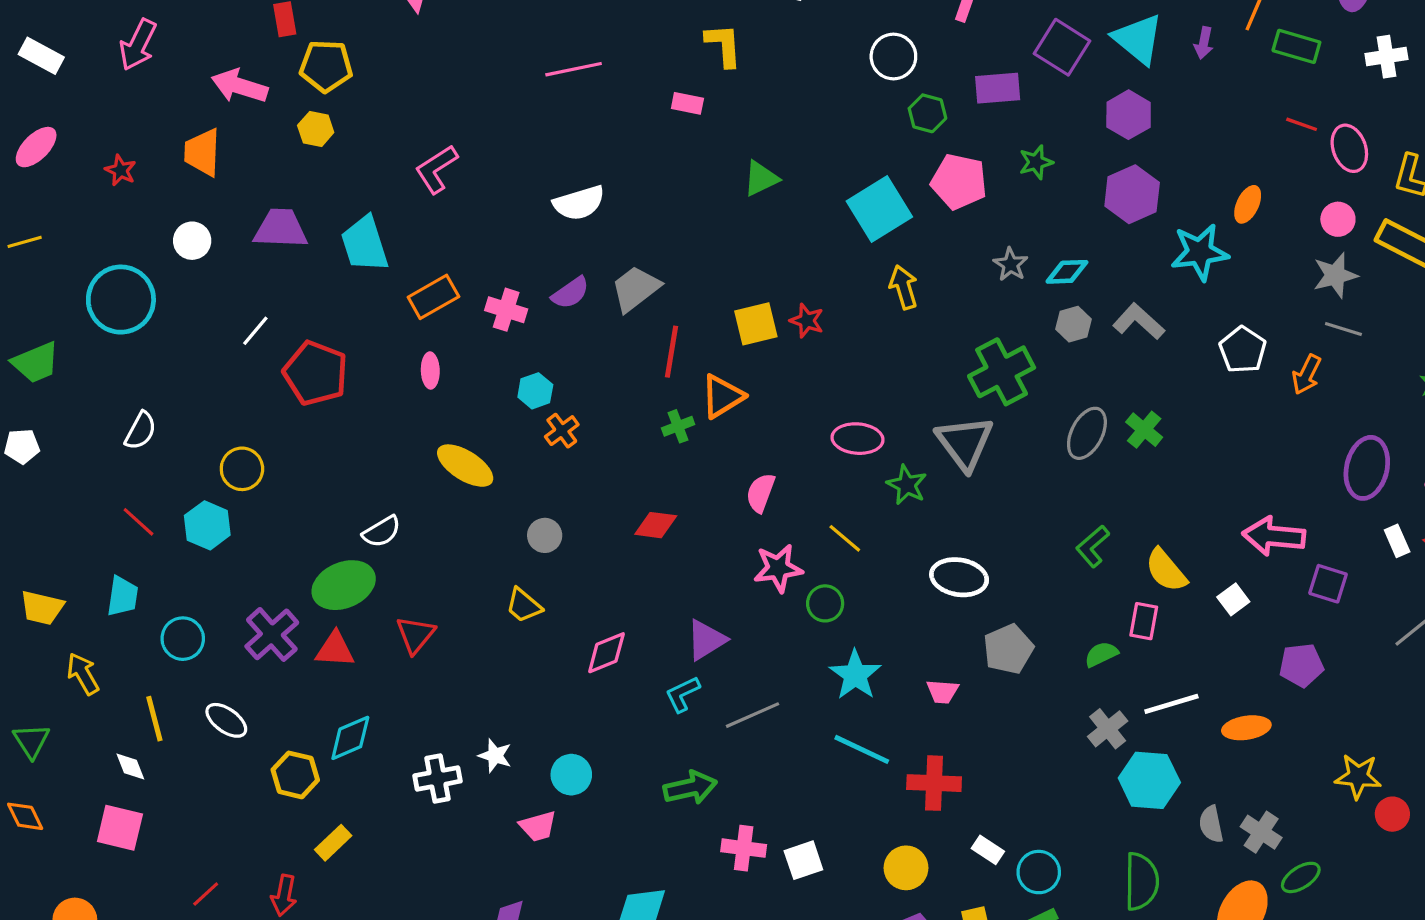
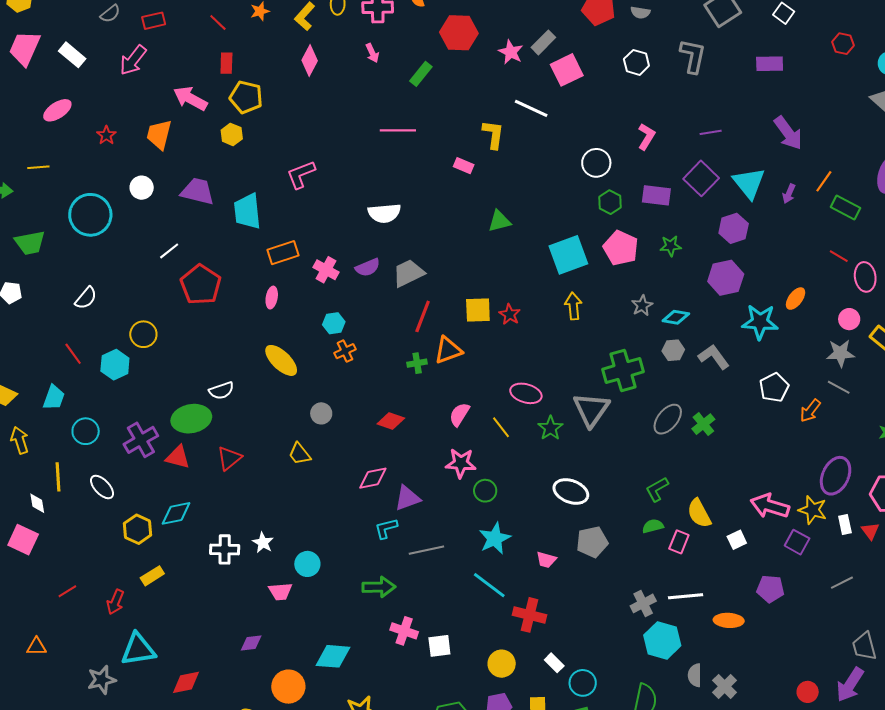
yellow line: (845, 538) -> (501, 427), moved
pink diamond: (606, 653) -> (373, 478), moved
green semicircle: (1101, 654) -> (653, 526), moved
yellow star: (1358, 776) -> (813, 510), moved

